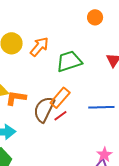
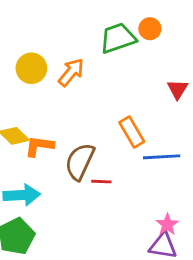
green trapezoid: (69, 61) -> (118, 38), moved
orange rectangle: (60, 98) -> (132, 132), moved, turned -70
red line: (60, 116) -> (101, 182), moved, turned 40

